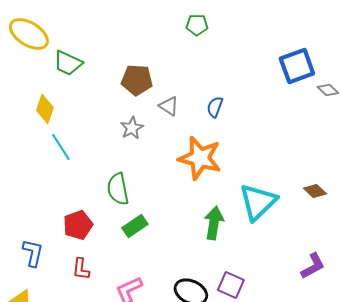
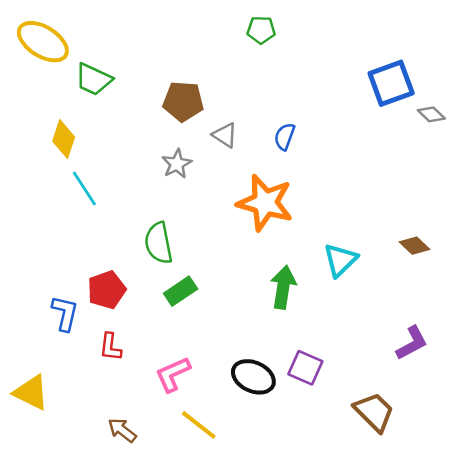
cyan triangle: (258, 202) -> (340, 260), size x0.7
blue L-shape: (33, 253) -> (65, 313), moved

